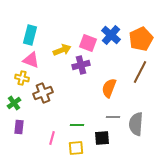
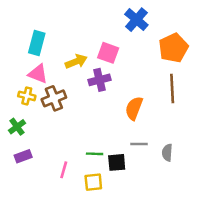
blue cross: (111, 35) -> (136, 20), moved
brown line: (140, 72) -> (172, 89), turned -30
brown cross: (43, 93) -> (54, 98), moved
gray semicircle: (136, 124) -> (167, 153), size x0.6
purple rectangle: (19, 127) -> (23, 156), turned 64
black square: (102, 138) -> (117, 162), moved

